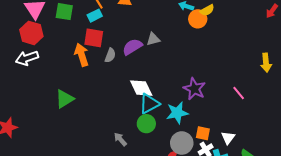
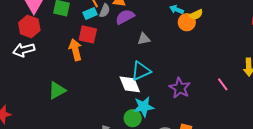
purple semicircle: (132, 47) -> (125, 17), moved
gray semicircle: (110, 55) -> (105, 11), moved
pink line: (239, 93) -> (223, 84), moved
cyan triangle: (149, 104) -> (141, 71), moved
cyan star: (177, 113) -> (144, 107), moved

